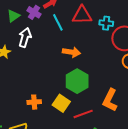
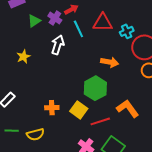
cyan cross: (106, 23) -> (127, 31), turned -32
white arrow: (25, 37) -> (58, 45), moved
orange arrow: (71, 52) -> (110, 62), moved
orange L-shape: (110, 100) -> (128, 109), turned 115

